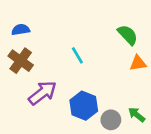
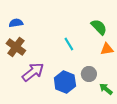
cyan line: (77, 55) -> (69, 44), moved
gray circle: (111, 120) -> (89, 74), moved

